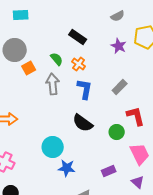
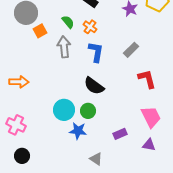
green circle: (117, 132) -> (88, 111), moved
purple triangle: (138, 182) -> (149, 145), turned -32

